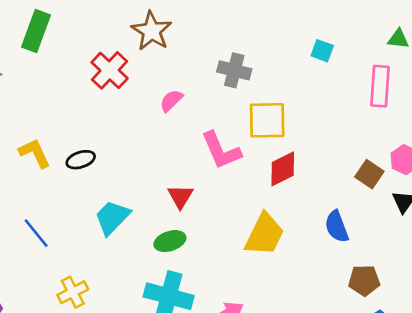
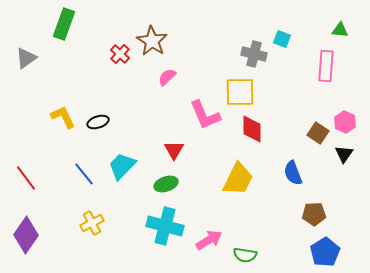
brown star: (152, 31) -> (152, 41), moved
red cross: (110, 70) -> (120, 54), size x0.7
gray cross: (234, 70) -> (254, 54), moved
red diamond: (283, 169) -> (252, 129), turned -64
blue line: (36, 233) -> (84, 174), moved

